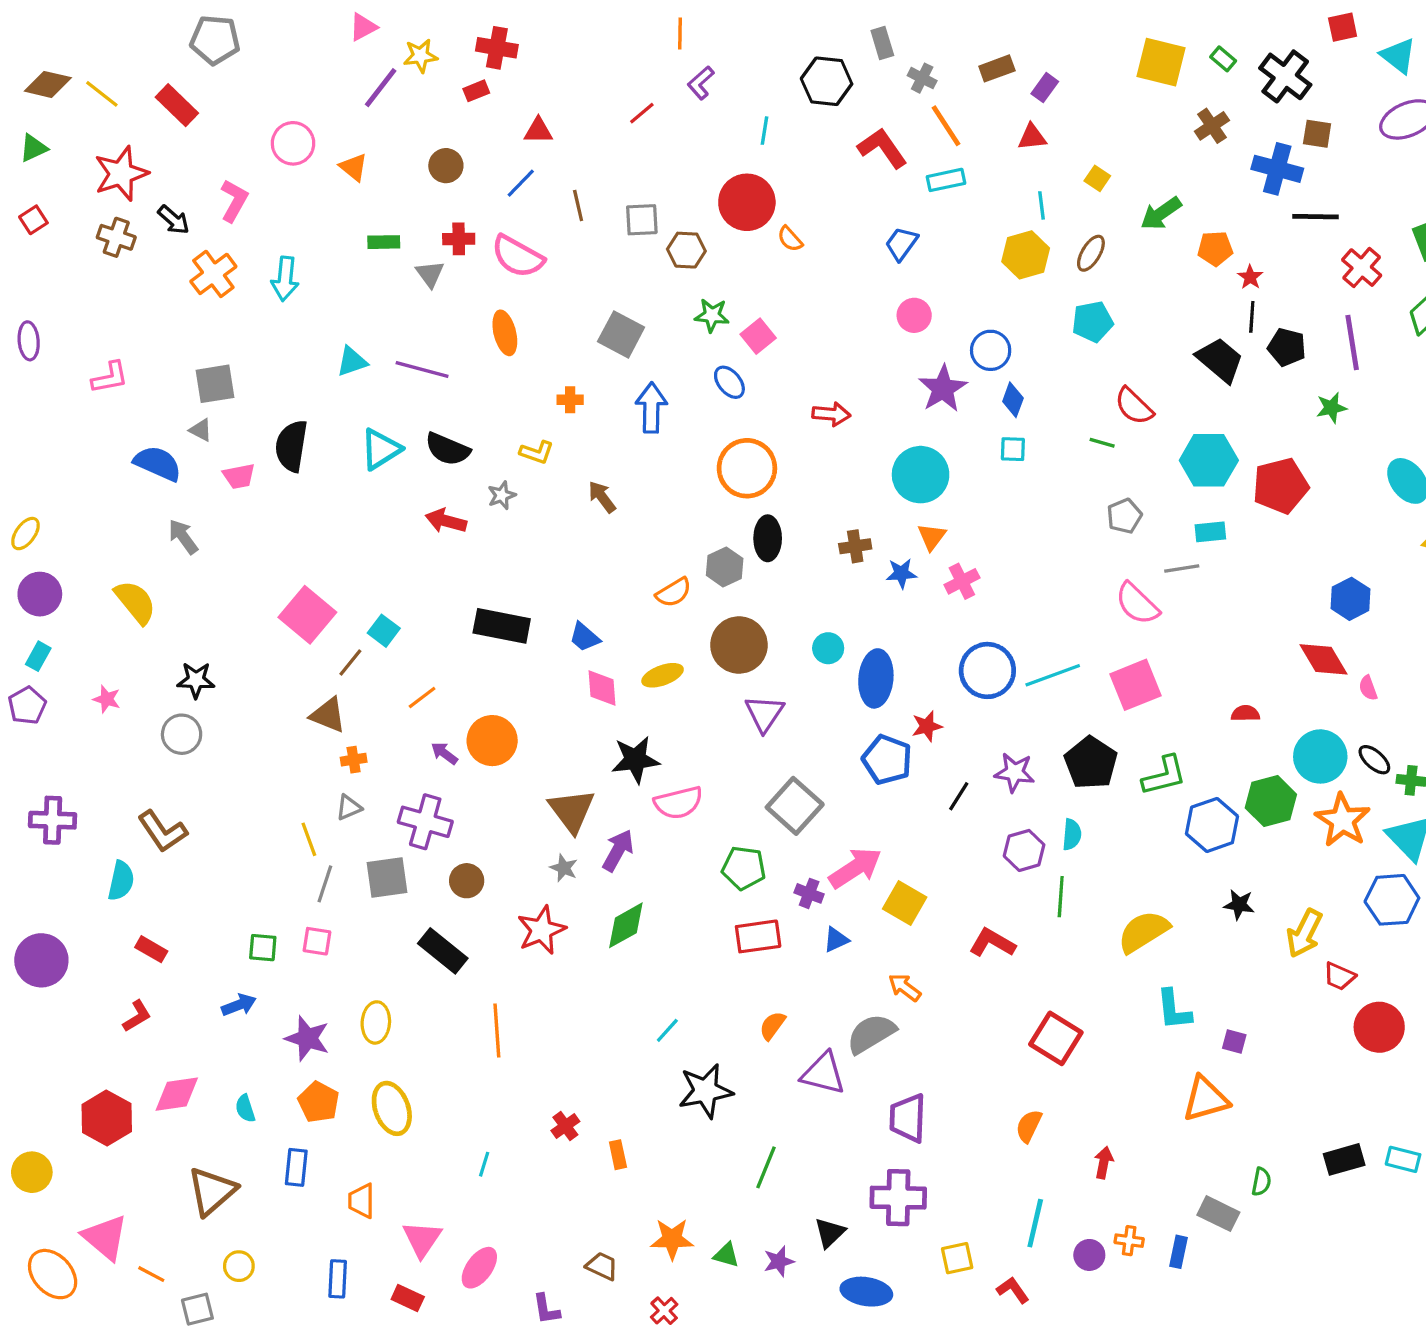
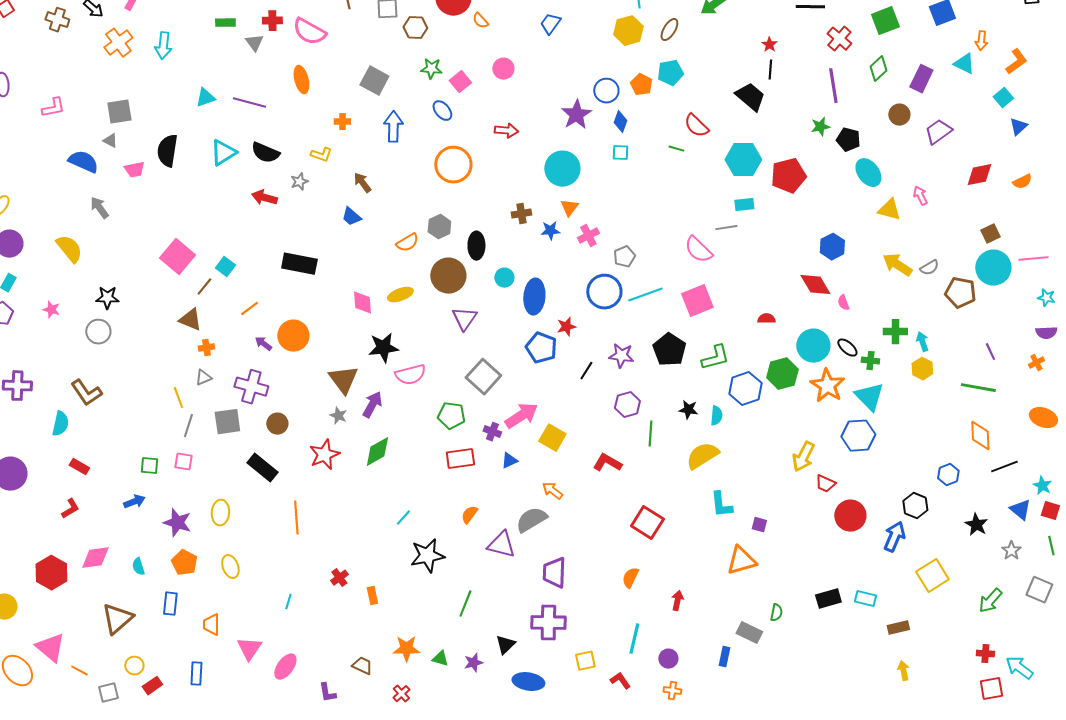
orange pentagon: (1215, 248) -> (641, 85), moved, turned 30
pink circle: (914, 315) -> (503, 69), moved
black pentagon: (1287, 347) -> (848, 140), moved
gray pentagon: (1124, 516) -> (624, 257), moved
black ellipse: (768, 538) -> (476, 246), moved
blue trapezoid: (584, 637) -> (351, 217), moved
cyan semicircle: (1072, 835) -> (716, 416), moved
black star: (1239, 905) -> (688, 410), moved
yellow ellipse: (392, 1108) -> (230, 567), size x0.7
orange cross: (1129, 1241) -> (672, 691), moved
red rectangle: (408, 1298) -> (152, 686), moved, turned -60

